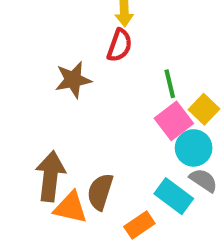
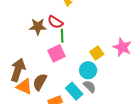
red semicircle: (120, 45) -> (55, 22), moved, turned 91
green line: (170, 84) -> (62, 36), moved
pink square: (174, 121) -> (57, 53), moved

